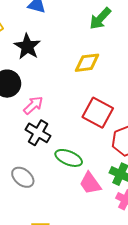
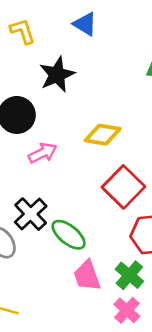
yellow diamond: (87, 63) -> (103, 135), moved
black cross: (38, 133) -> (31, 214), moved

